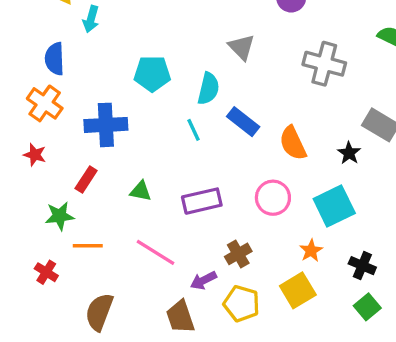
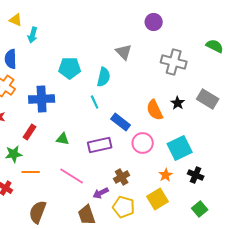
blue rectangle: (243, 122) -> (121, 122), moved
black star: (349, 153) -> (178, 103), moved
black cross: (362, 266) -> (196, 175), moved

